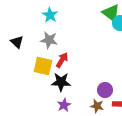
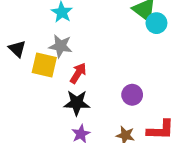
yellow square: (43, 66) -> (44, 65), moved
purple circle: (105, 90) -> (132, 95), moved

